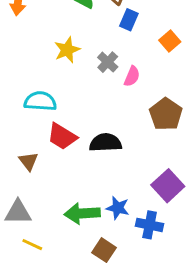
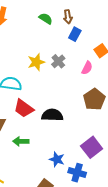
yellow star: (67, 50) -> (36, 62), moved
pink semicircle: (132, 76) -> (87, 68), moved
green arrow: (82, 213) -> (21, 141), moved, size x0.7

